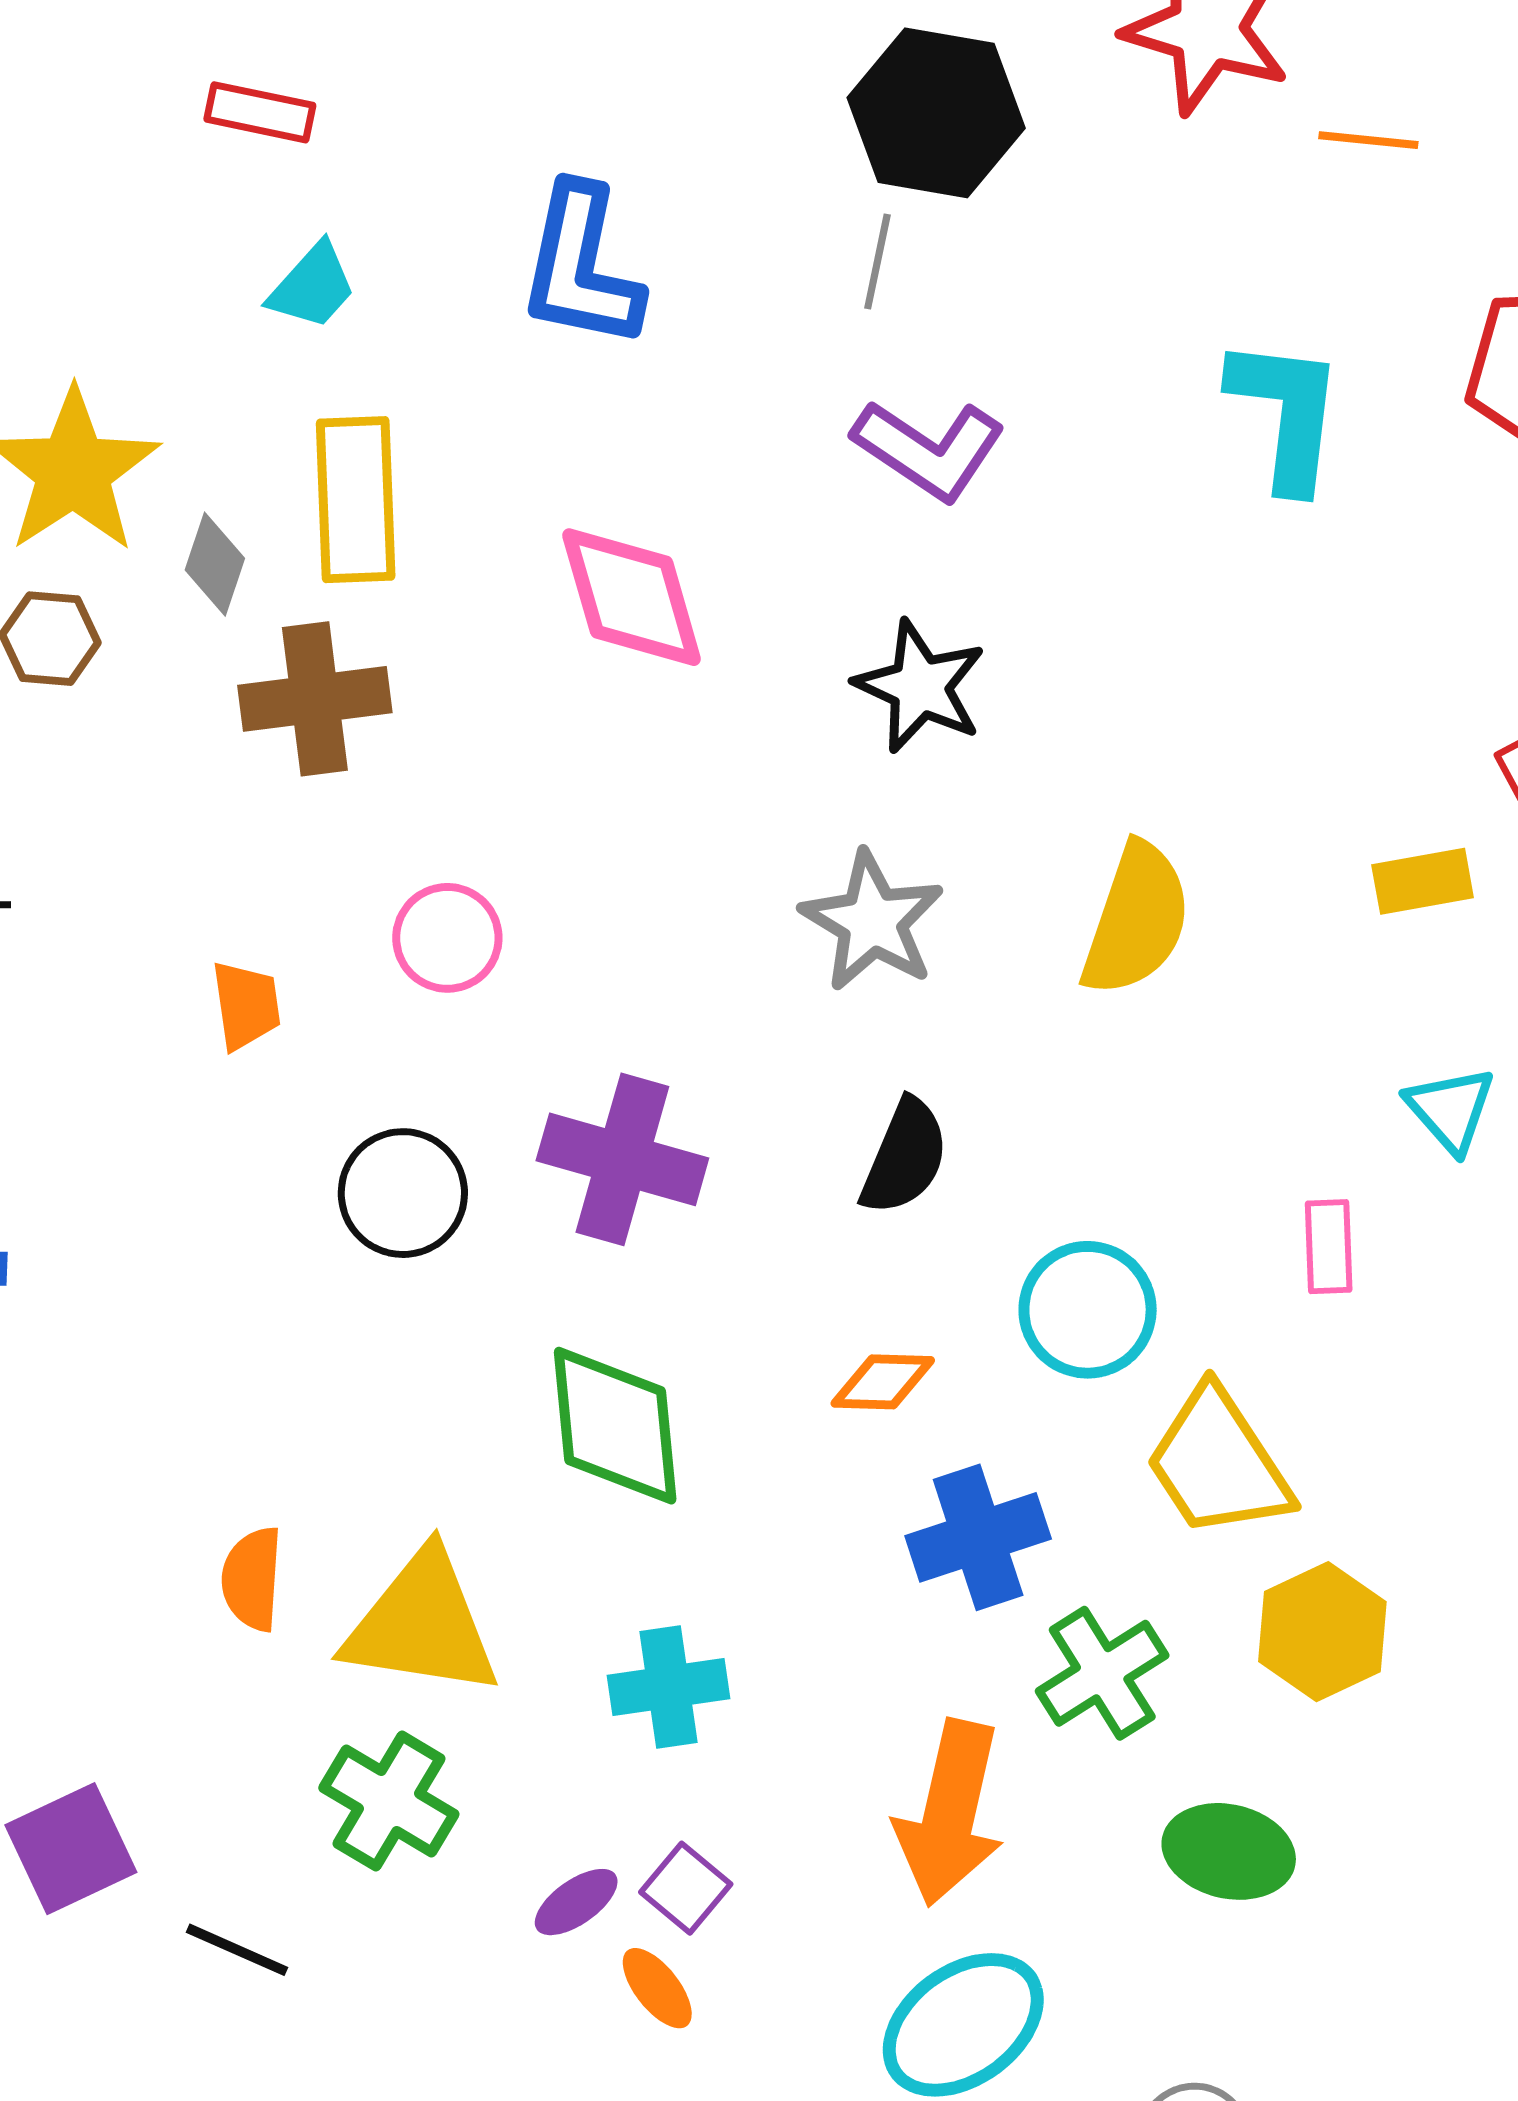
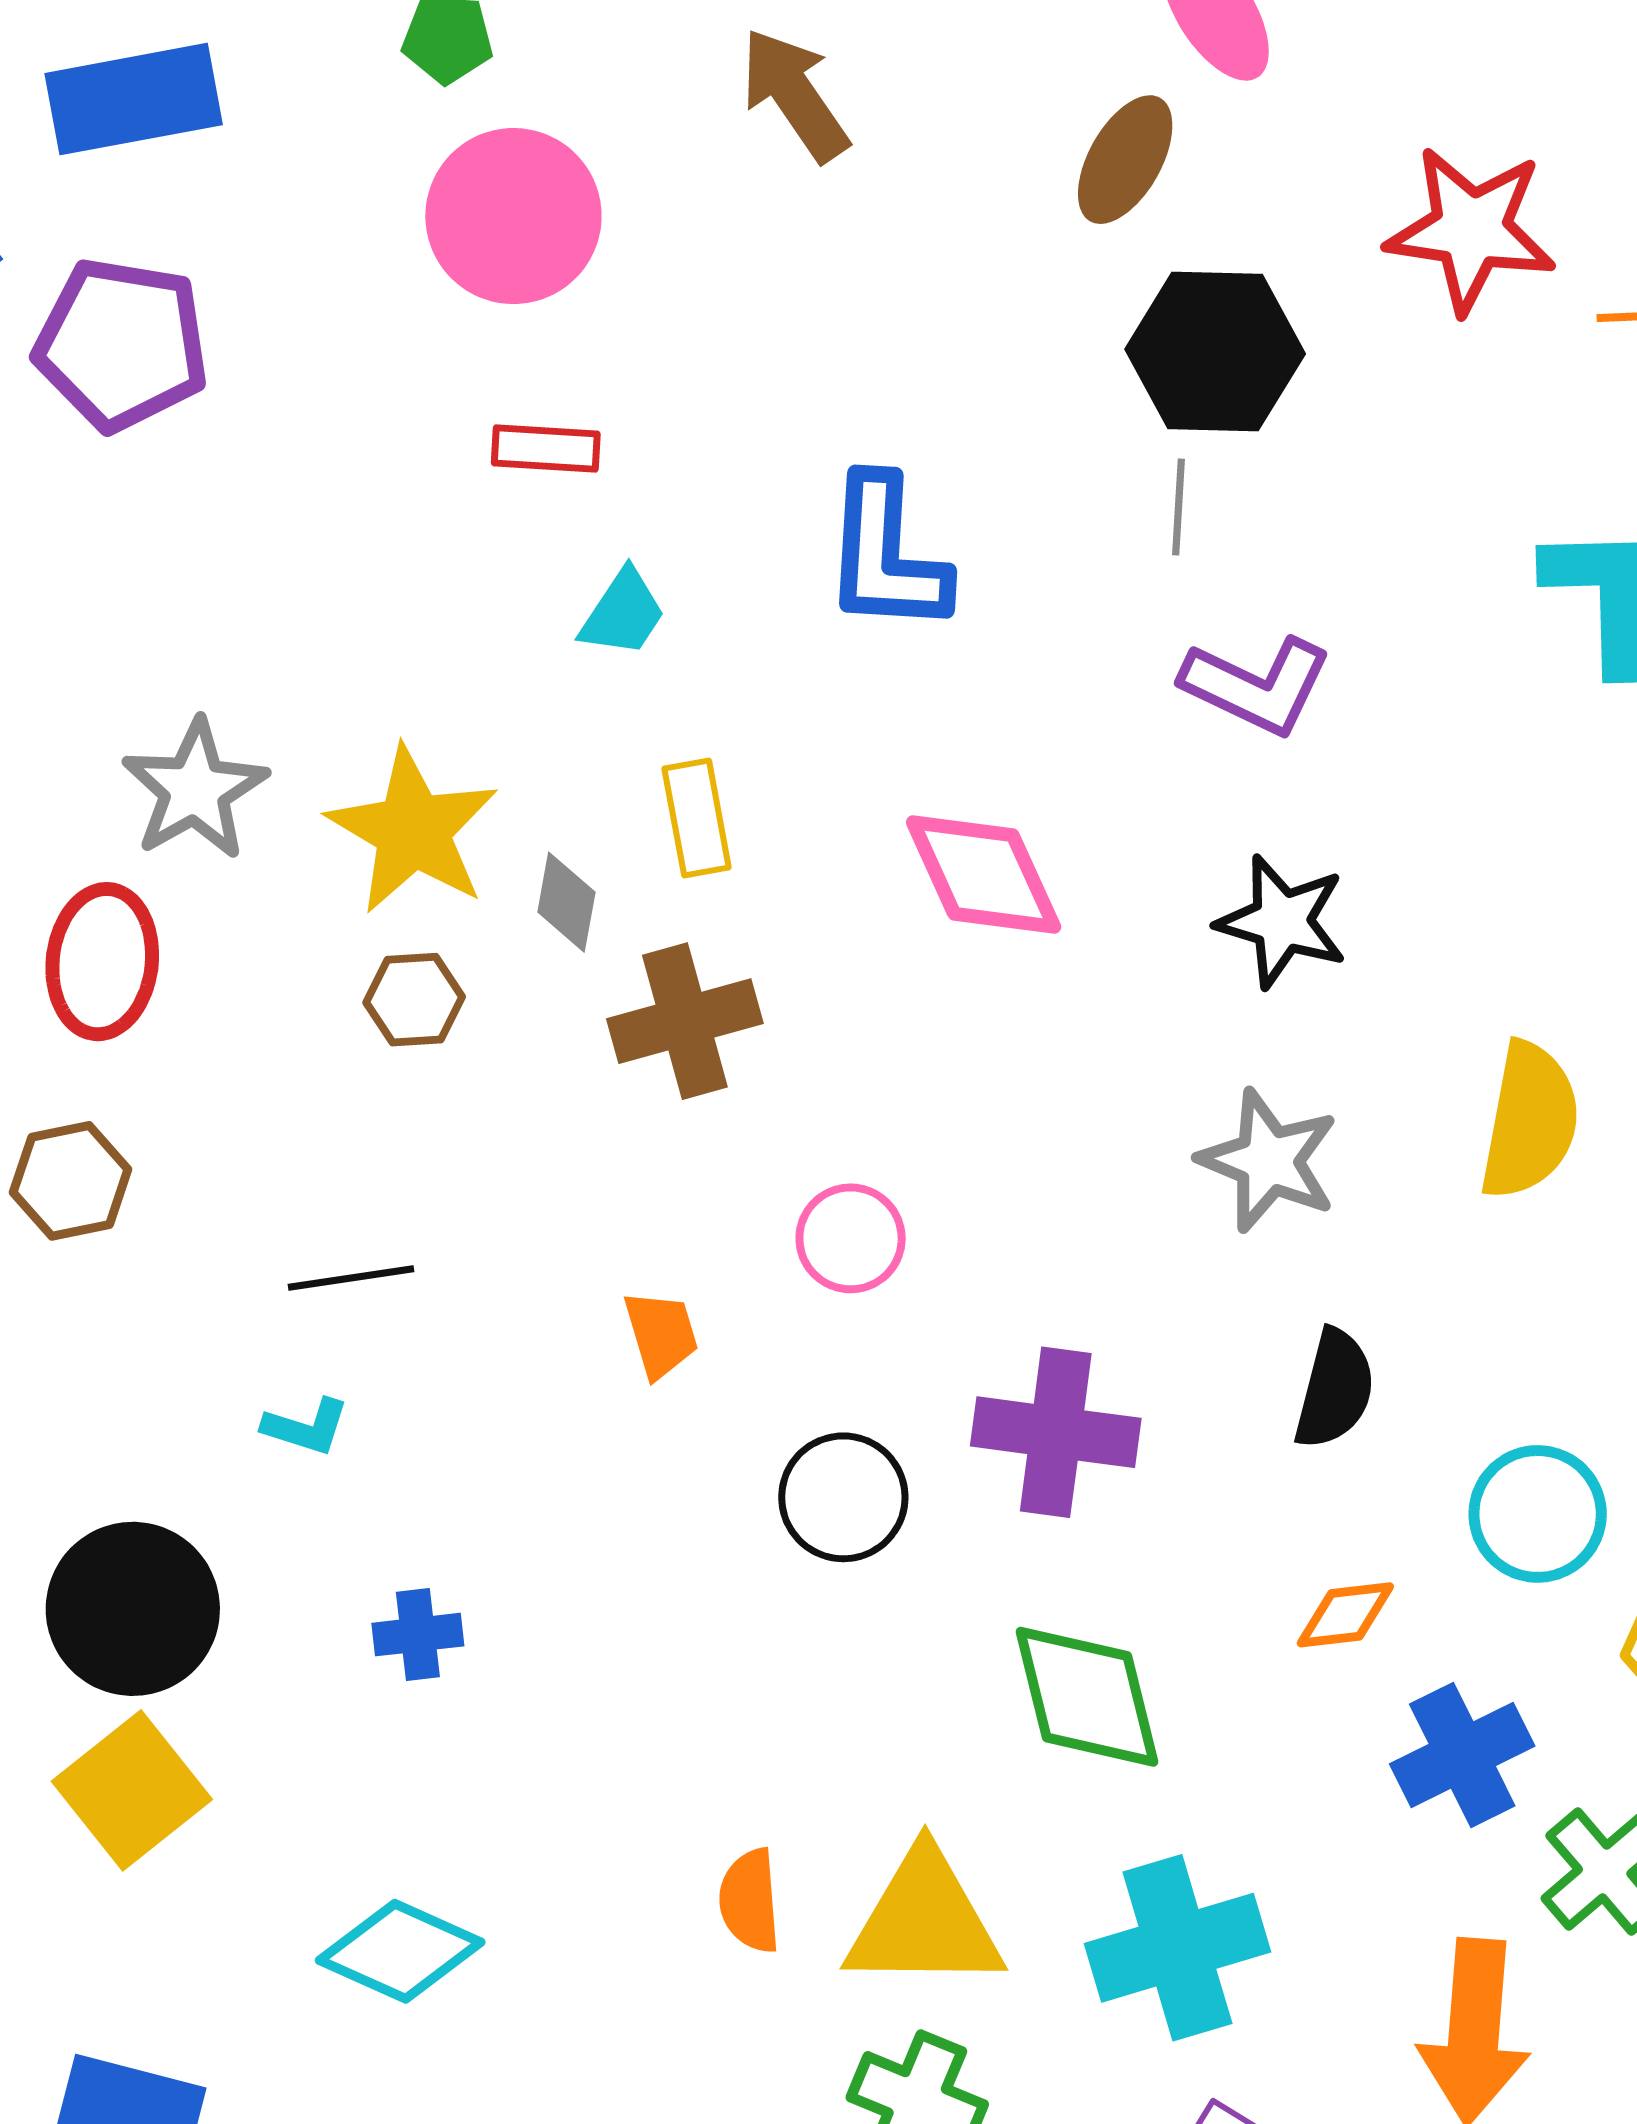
yellow rectangle: (356, 500) -> (697, 818), size x0.7
cyan cross: (668, 1687) -> (1177, 1948), size x1.5

